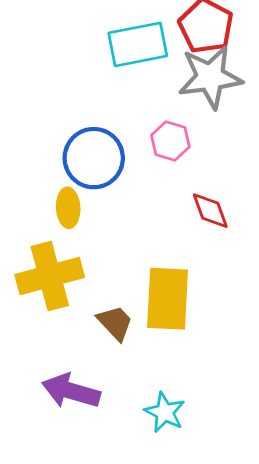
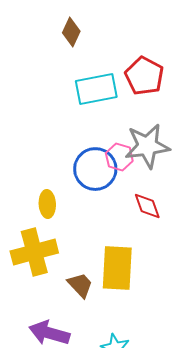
gray star: (210, 77) -> (147, 146), moved
blue circle: (94, 158) -> (95, 169), moved

